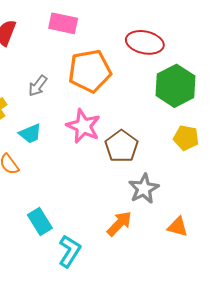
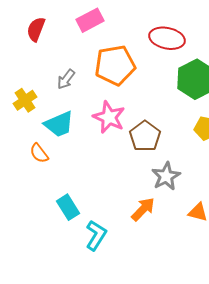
pink rectangle: (63, 23) -> (90, 20), turned -40
cyan trapezoid: (30, 134) -> (59, 124), size x1.4

